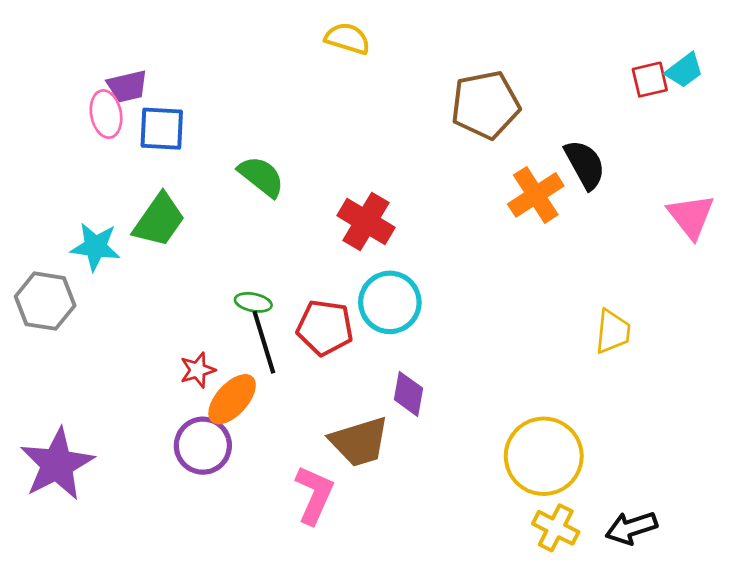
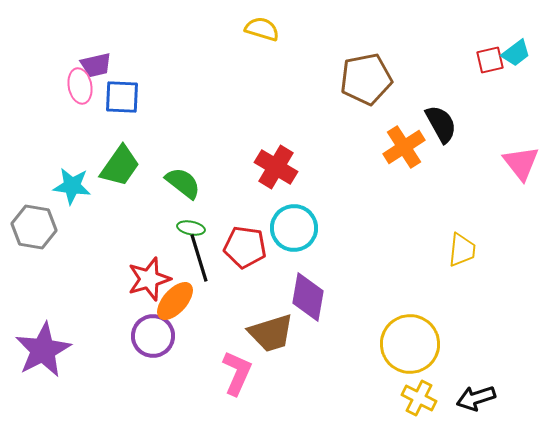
green semicircle: (261, 176) -> (183, 183), moved
red star: (198, 370) -> (149, 279), size x1.6
purple diamond: (408, 394) -> (308, 297), size x1.4

